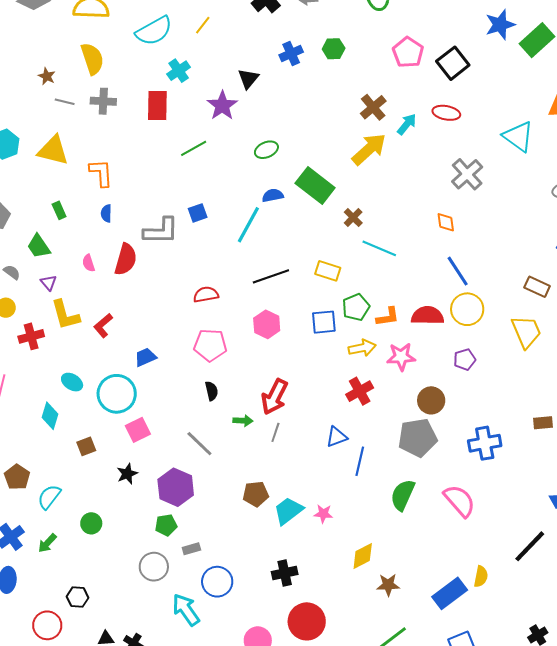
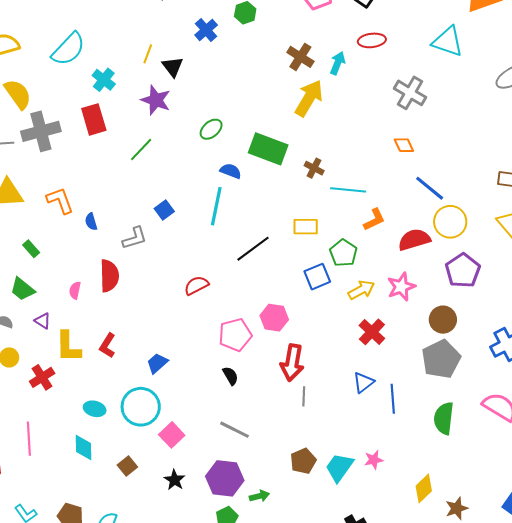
yellow line: (203, 25) -> (148, 54), moved
gray cross: (103, 101) -> (41, 131), size x1.5
blue semicircle: (273, 195) -> (231, 171), turned 50
blue semicircle: (106, 213) -> (91, 222), moved
gray L-shape: (161, 231) -> (135, 238), size x0.7
pink semicircle: (89, 263) -> (75, 290), turned 48
yellow L-shape: (65, 315) -> (68, 347), turned 32
orange L-shape: (388, 317) -> (374, 220), moved
pink hexagon: (267, 324) -> (274, 318), moved
pink pentagon: (210, 345) -> (235, 335), moved
purple pentagon: (465, 360) -> (463, 271), size x1.6
green arrow: (243, 421) -> (259, 496), moved

